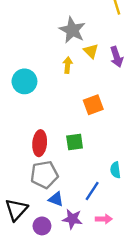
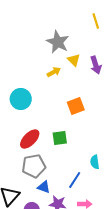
yellow arrow: (68, 65) -> (54, 72), turned 56
cyan circle: (24, 81) -> (21, 99), moved
red ellipse: (40, 143) -> (30, 139), turned 40

